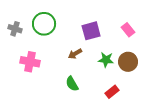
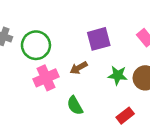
green circle: (44, 24) -> (36, 45), moved
pink cross: (30, 62) -> (46, 78), moved, turned -36

